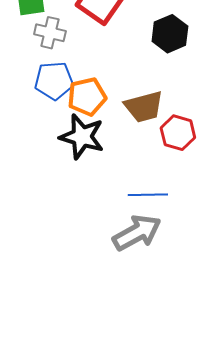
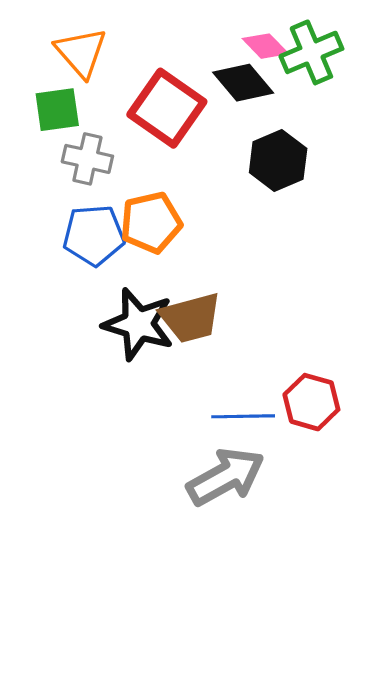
orange pentagon: (87, 97) -> (151, 222), moved
brown trapezoid: (144, 107) -> (191, 318), moved
red hexagon: (178, 133) -> (311, 402), moved

